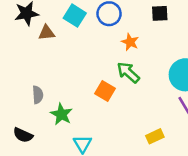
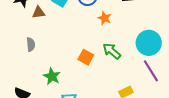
green arrow: (128, 72) -> (112, 51), moved
gray semicircle: (38, 95) -> (31, 44), moved

